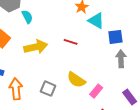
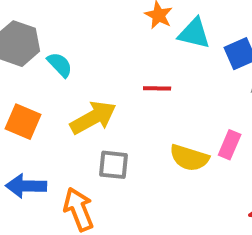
gray square: (48, 89) -> (114, 165), moved
pink rectangle: (96, 91) -> (230, 145), moved

